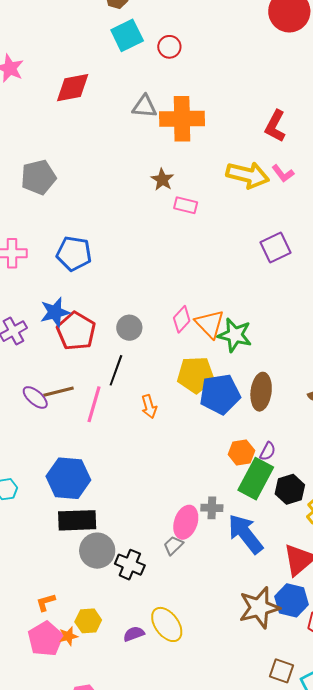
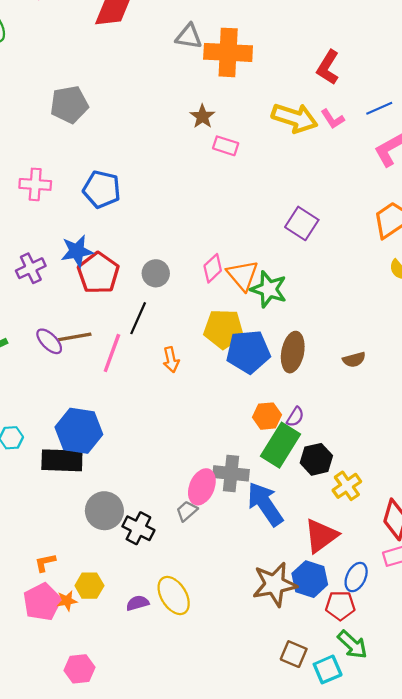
purple square: (275, 248) -> (302, 223), moved, turned -36
gray cross: (212, 508) -> (231, 473), size x1.5
black rectangle: (77, 520) -> (62, 460), moved

